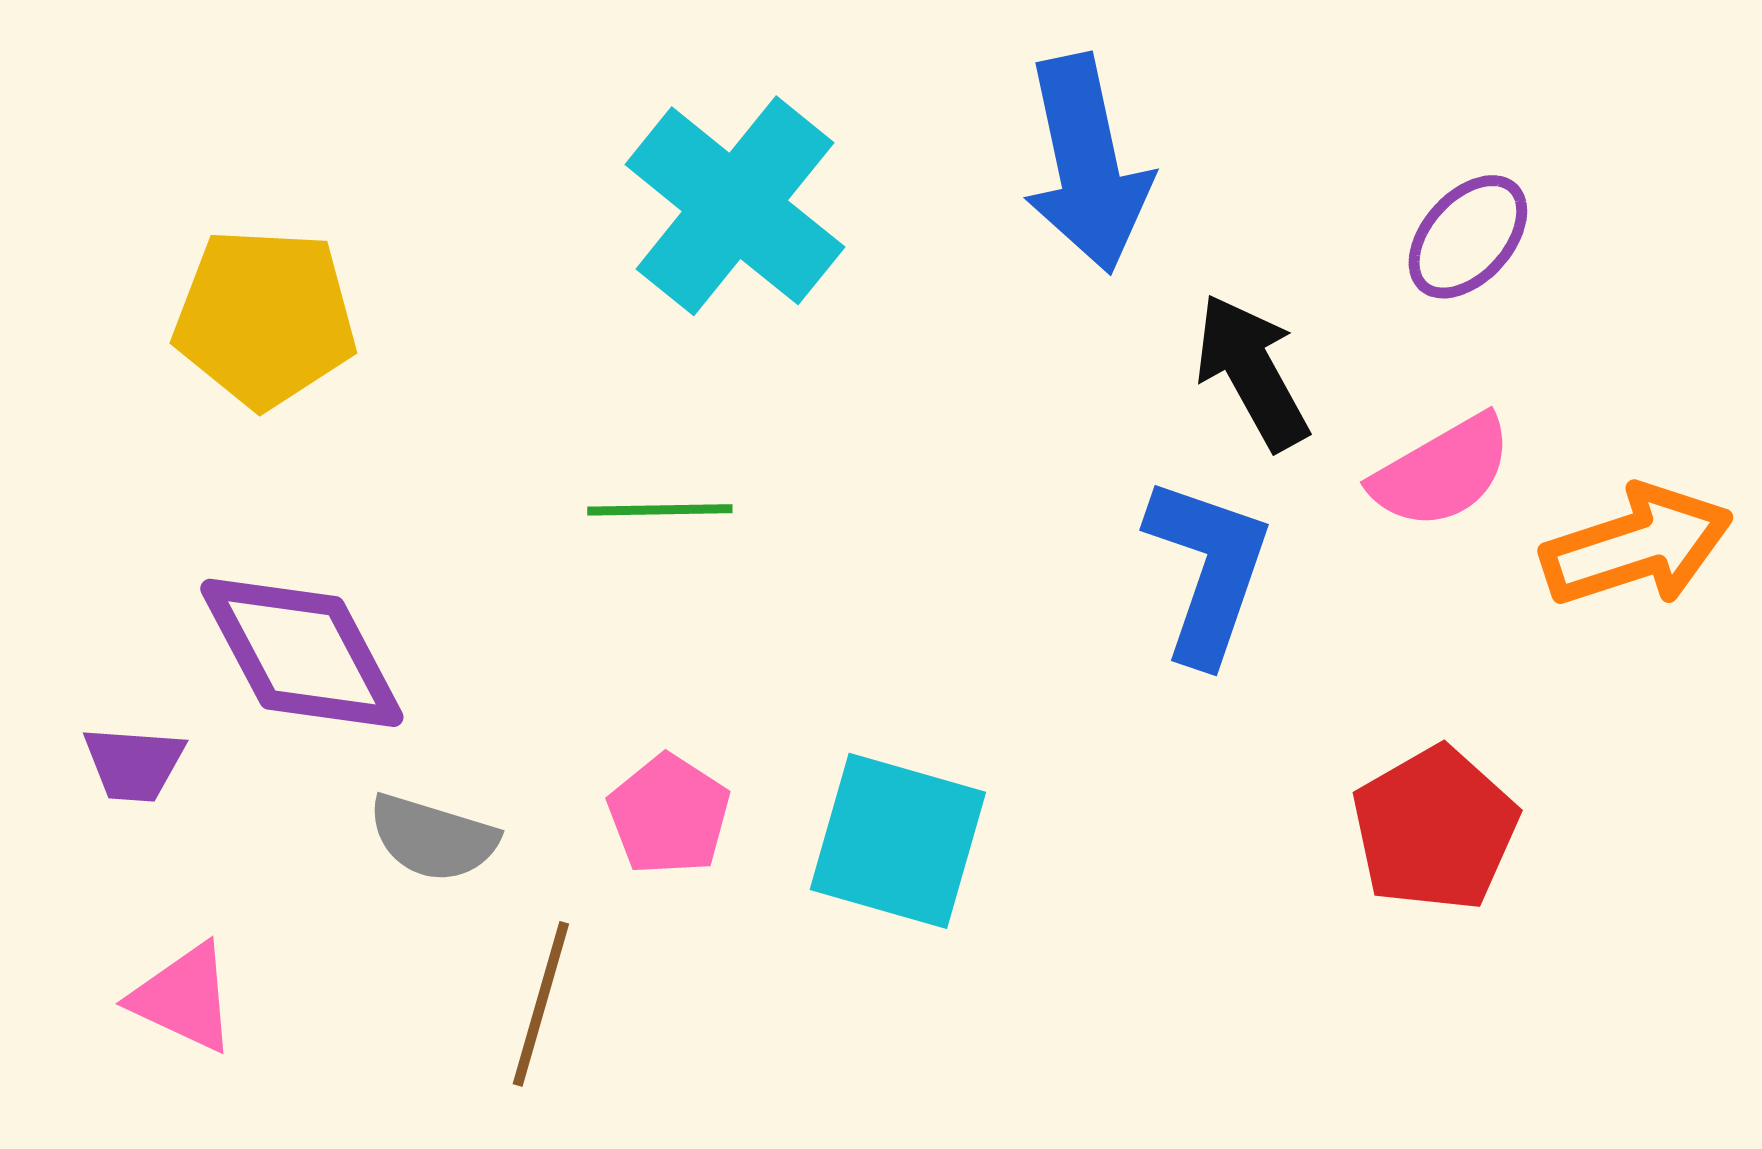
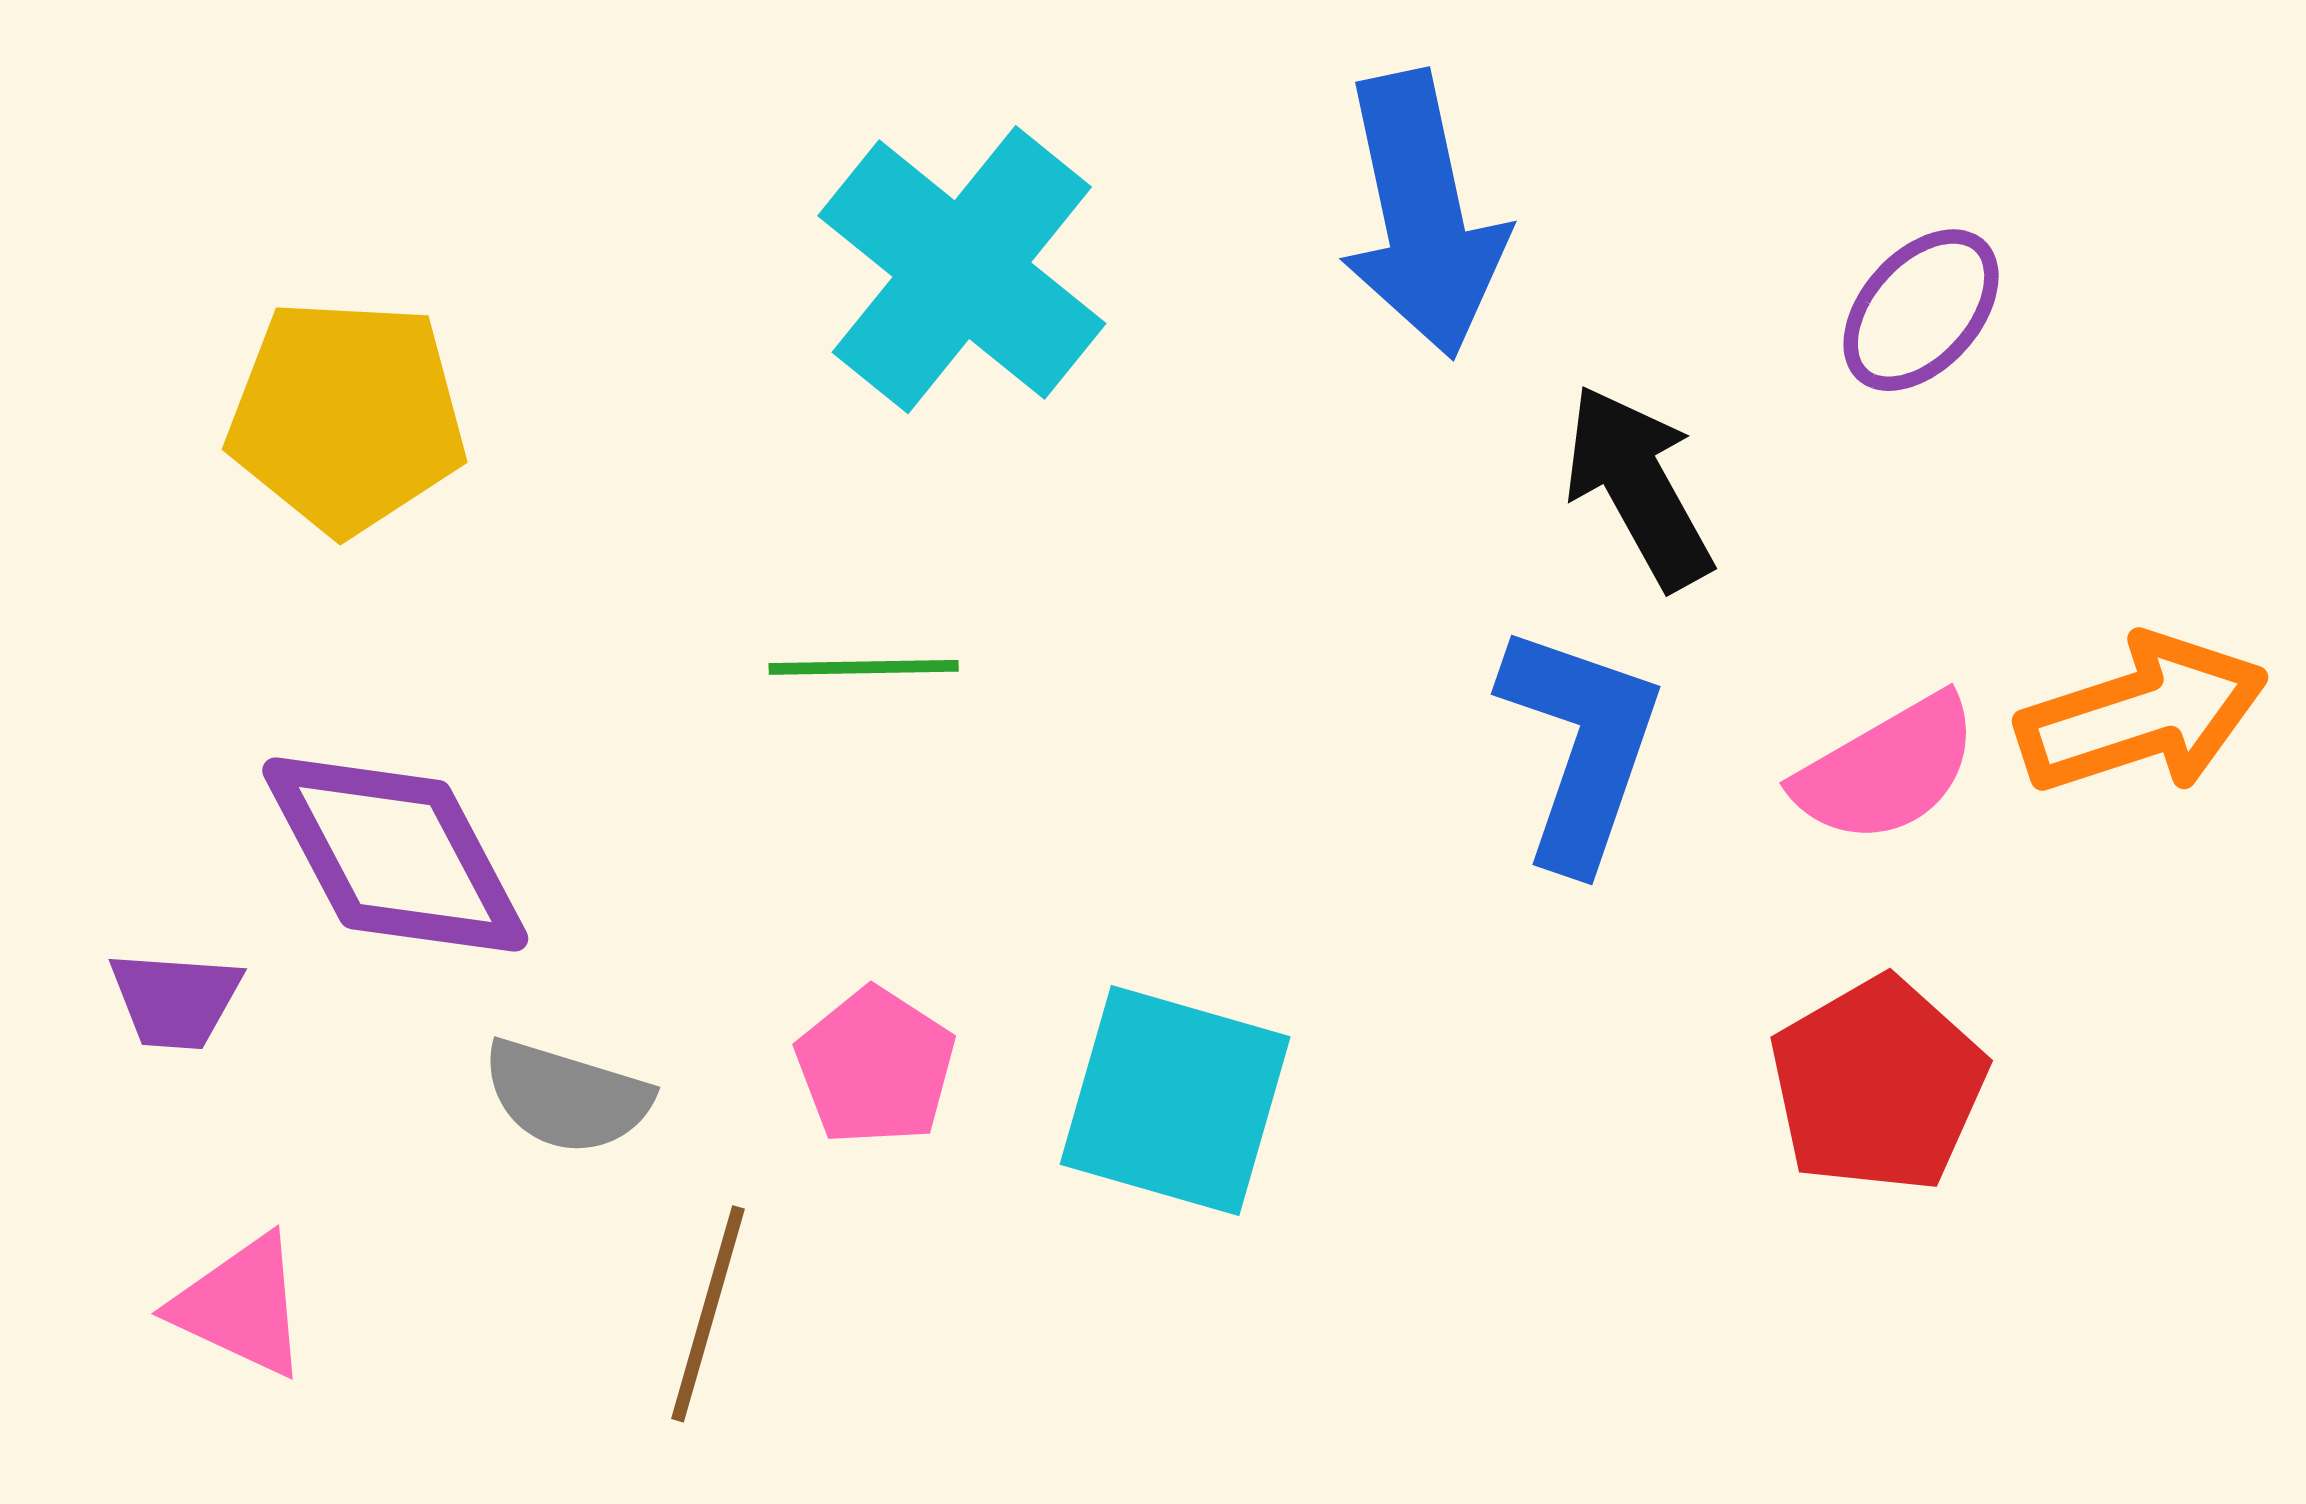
pink semicircle: (1442, 472) -> (1887, 769), moved

